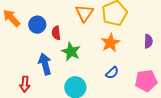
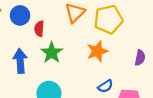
blue semicircle: (112, 73) -> (105, 86), moved

